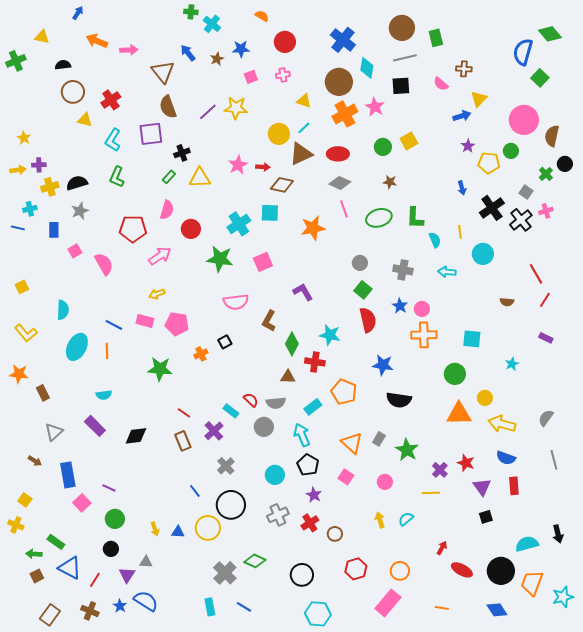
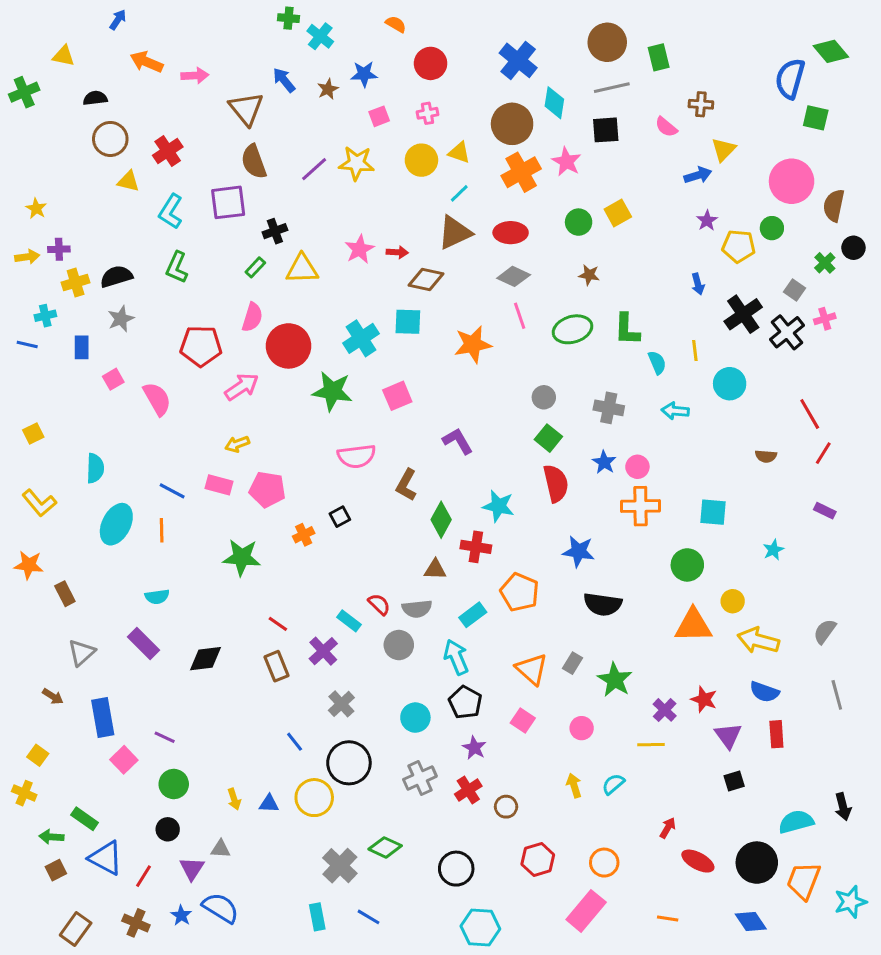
green square: (540, 78) -> (816, 118), turned -30
yellow circle: (279, 134) -> (421, 160), moved
red circle: (191, 229) -> (289, 346), size x1.5

